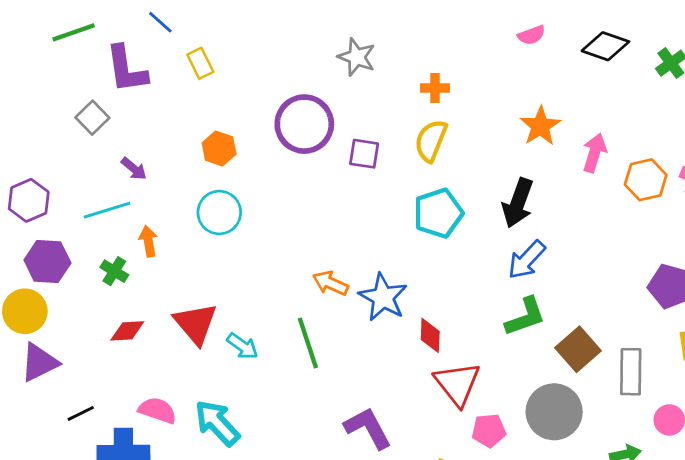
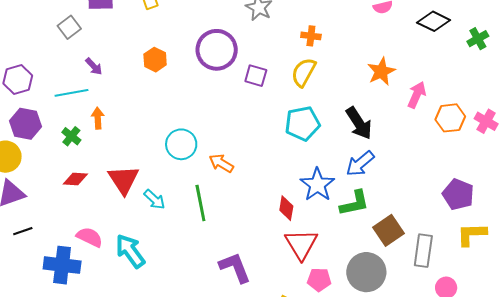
black arrow: (518, 203) -> (359, 123), turned -60
cyan circle: (219, 213) -> (181, 144), moved
blue star: (383, 297) -> (317, 185), moved
black line: (81, 413) -> (23, 231), moved

